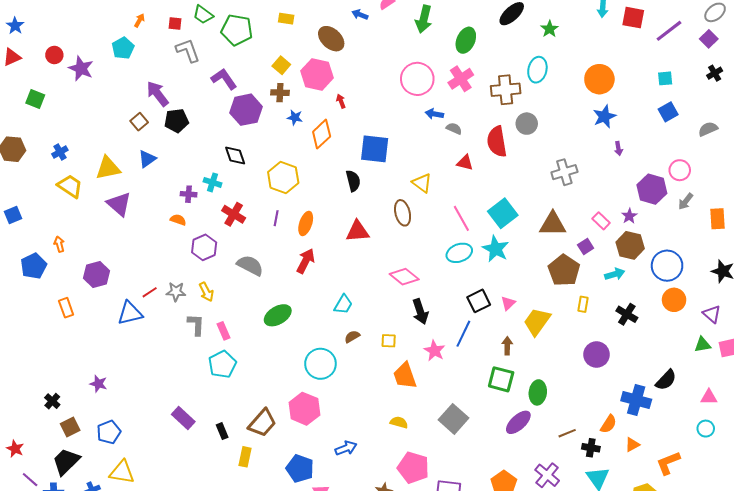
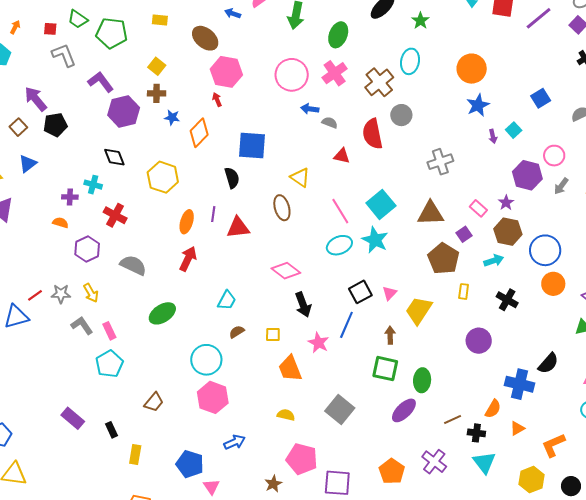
pink hexagon: (317, 74) -> (226, 72), moved
cyan square: (665, 78) -> (514, 130), moved, turned -35
brown cross: (506, 90) -> (379, 82), turned -32
purple line: (276, 218) -> (213, 214), moved
gray L-shape: (196, 325) -> (82, 326), turned -35
pink hexagon: (304, 409) -> (213, 397), moved
brown trapezoid: (262, 423) -> (154, 402), moved, size x0.7

